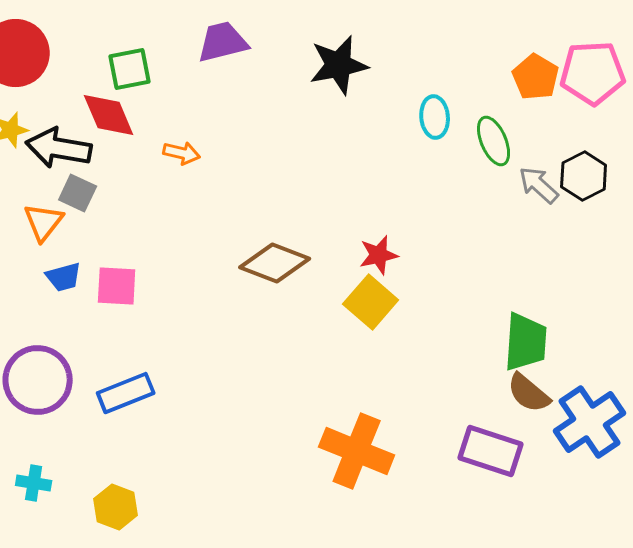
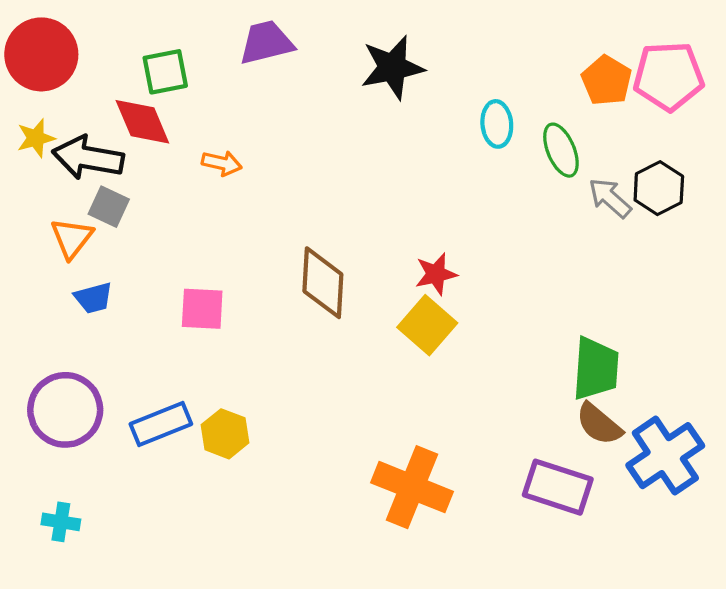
brown diamond: (275, 263) -> (323, 283), turned 72
pink square: (117, 286) -> (202, 309), moved
yellow hexagon: (116, 507) -> (225, 434), moved

